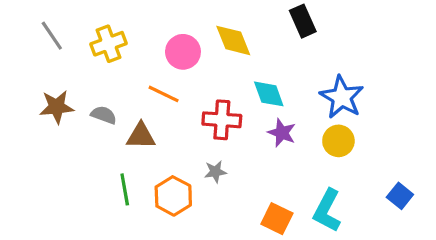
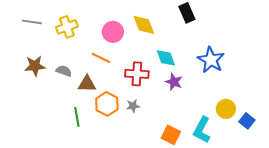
gray line: (52, 36) -> (32, 22), turned -48
yellow circle: (338, 141) -> (226, 109), moved
orange hexagon: (173, 196) -> (107, 104), moved

